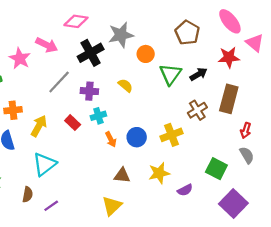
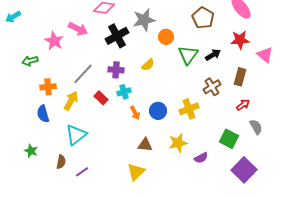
pink triangle: (255, 43) -> (265, 55), moved
gray line: (59, 82) -> (83, 74), moved
yellow semicircle: (125, 85) -> (148, 65), turned 96
brown rectangle: (229, 99) -> (240, 77), size x0.7
red arrow: (246, 130) -> (243, 105), moved, turned -144

